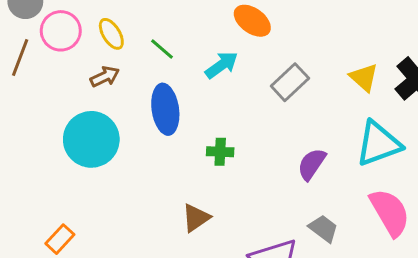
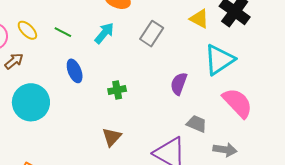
brown arrow: (105, 77) -> (14, 61), moved
blue ellipse: (165, 109) -> (75, 71), size x0.7

